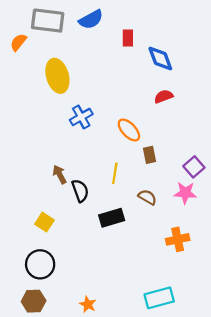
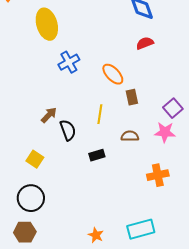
brown arrow: (60, 174) -> (49, 115), turned 72
brown semicircle: (147, 197) -> (130, 136), turned -30
black rectangle: (112, 218) -> (97, 155), size x0.7
orange star: (88, 304) -> (96, 235), moved

